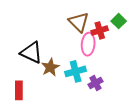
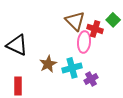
red cross: (100, 30) -> (95, 29), turned 35
black triangle: (31, 53) -> (17, 45), moved

